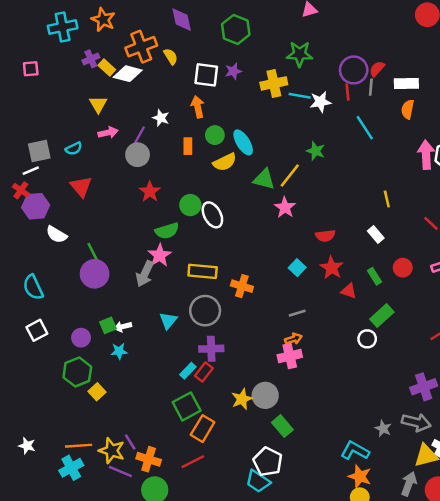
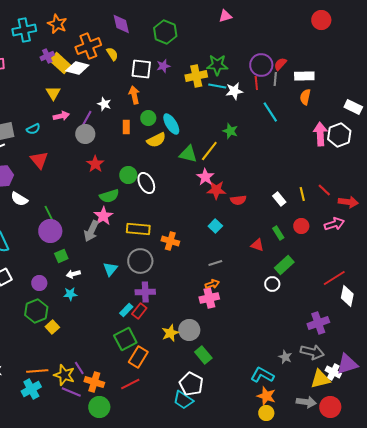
green star: (300, 54) -> (217, 65), moved
yellow rectangle: (107, 68) -> (60, 63), size x1.5
yellow line: (387, 199) -> (302, 194), moved
red star: (332, 268) -> (216, 190), moved, turned -30
green square: (108, 325) -> (61, 256), moved
gray arrow: (409, 484) -> (306, 402), turned 78

